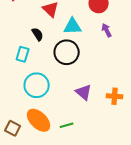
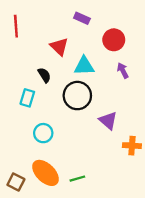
cyan circle: (37, 85) -> (43, 133), size x0.7
purple triangle: (84, 92) -> (108, 121), moved

